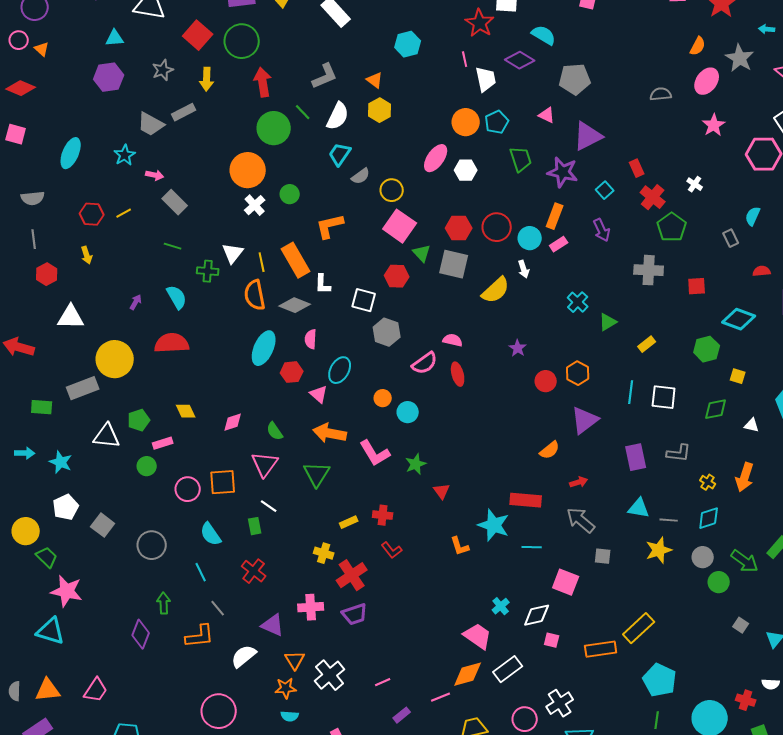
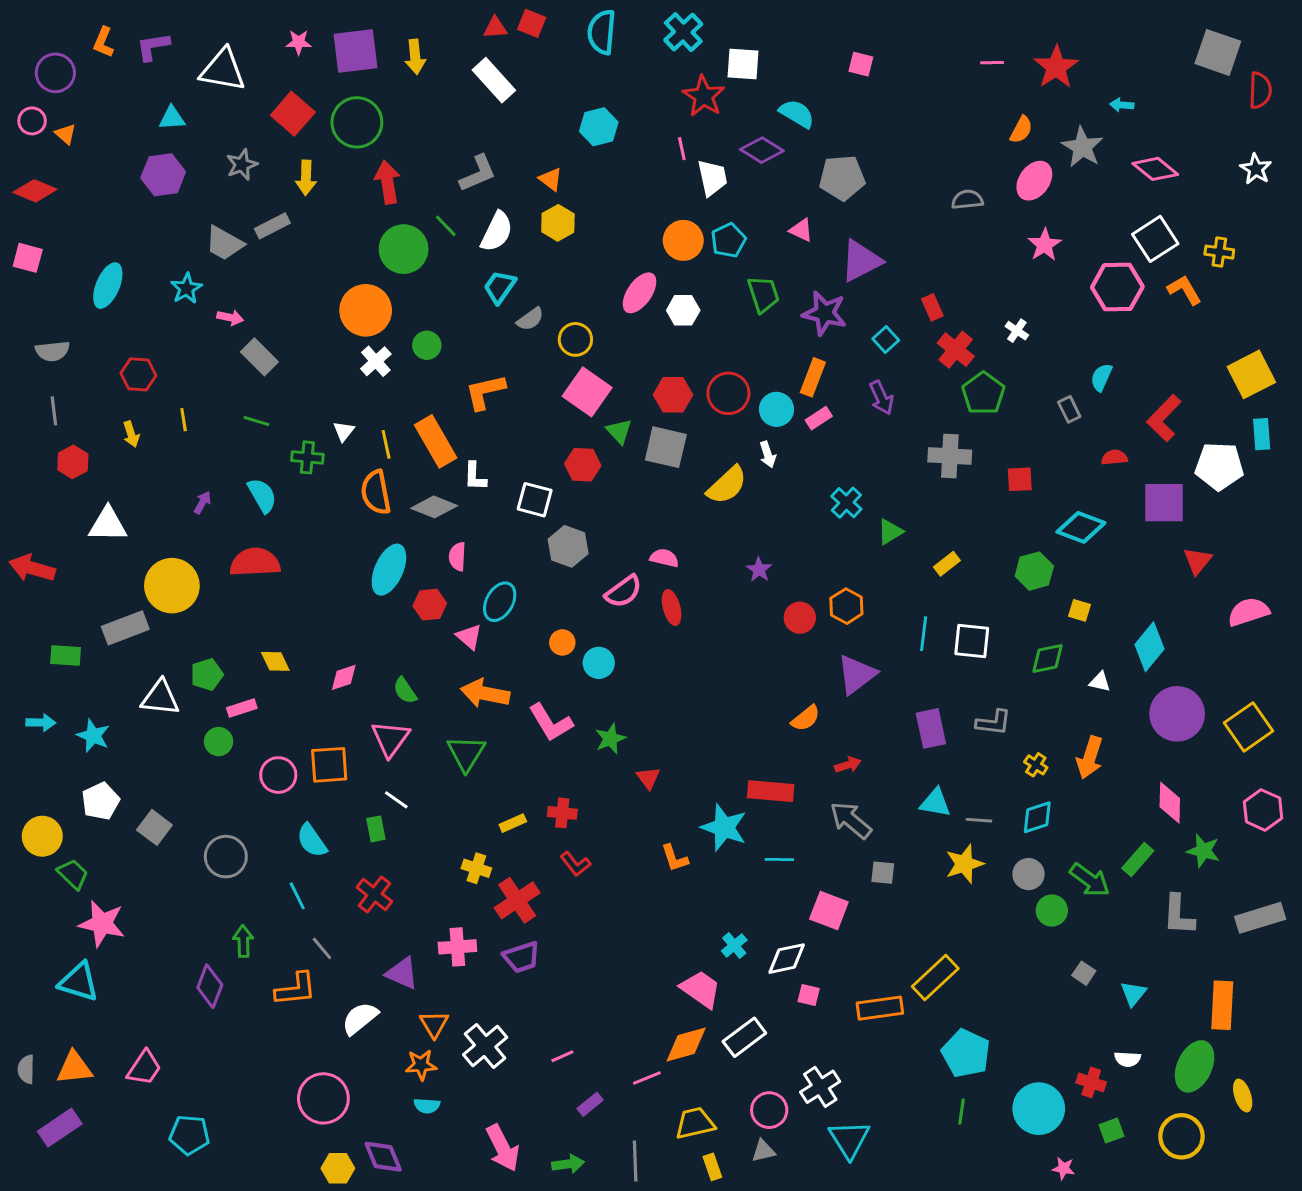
yellow line: (124, 213) -> (184, 420), moved, turned -70
white triangle: (233, 253) -> (344, 431), size x0.7

